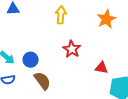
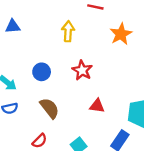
blue circle: (31, 60) -> (42, 72), moved
red triangle: (101, 68) -> (97, 106), moved

